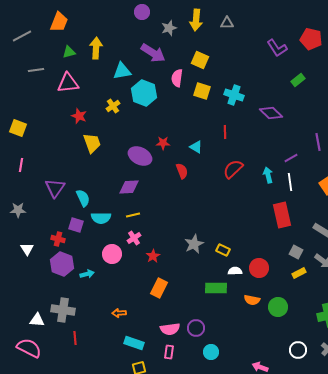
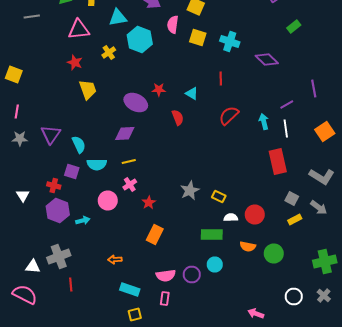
pink triangle: (68, 83) -> (79, 30), moved
gray star: (18, 210) -> (20, 138), moved
gray cross: (63, 310) -> (59, 256), turned -30
cyan circle: (211, 352) -> (215, 264), moved

